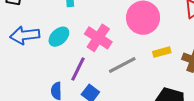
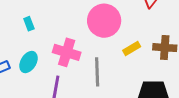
gray line: (122, 65) -> (97, 72), turned -48

